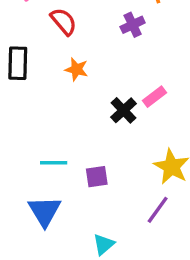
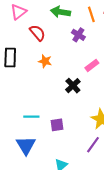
purple cross: (133, 25) -> (78, 35), turned -32
pink rectangle: (155, 97) -> (92, 65), moved

